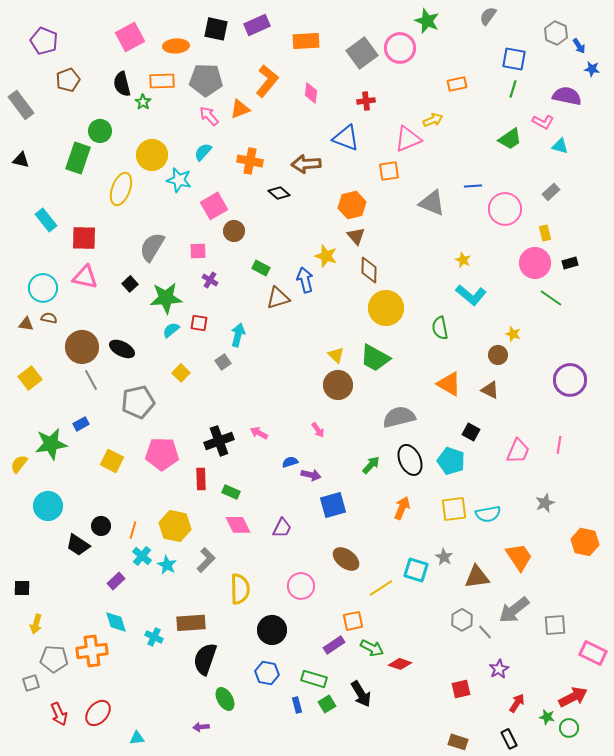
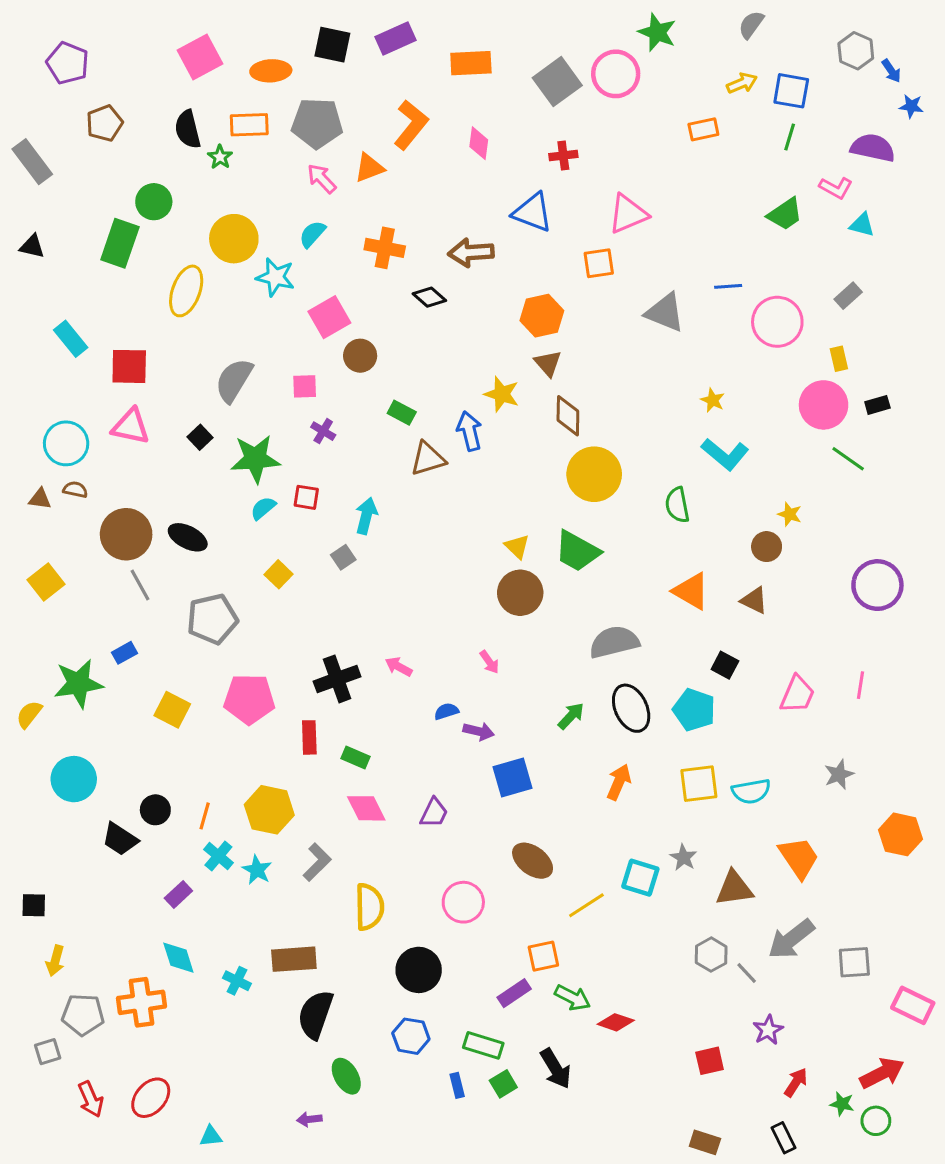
yellow arrow: (433, 120) -> (742, 83), moved

